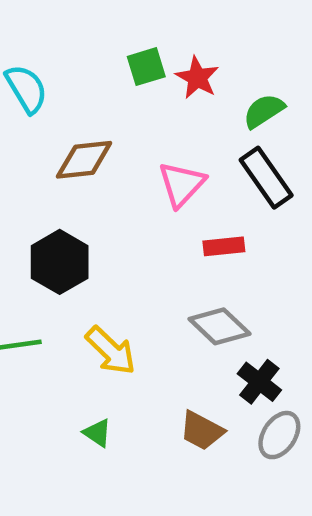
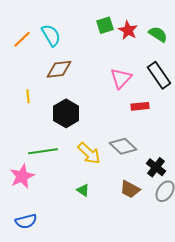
green semicircle: (264, 111) -> (158, 34), moved, turned 66
brown diamond: (84, 160) -> (59, 69), moved
gray diamond: (219, 326) -> (123, 146), moved

